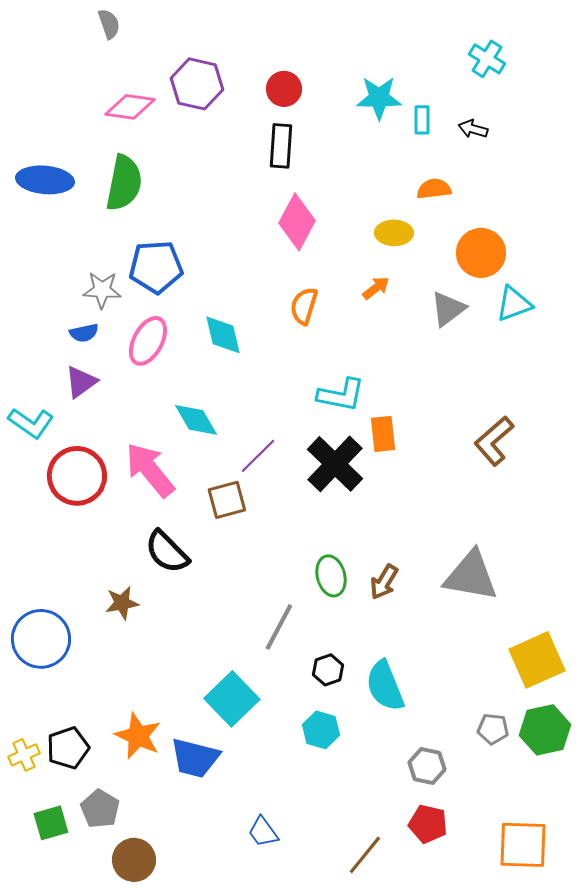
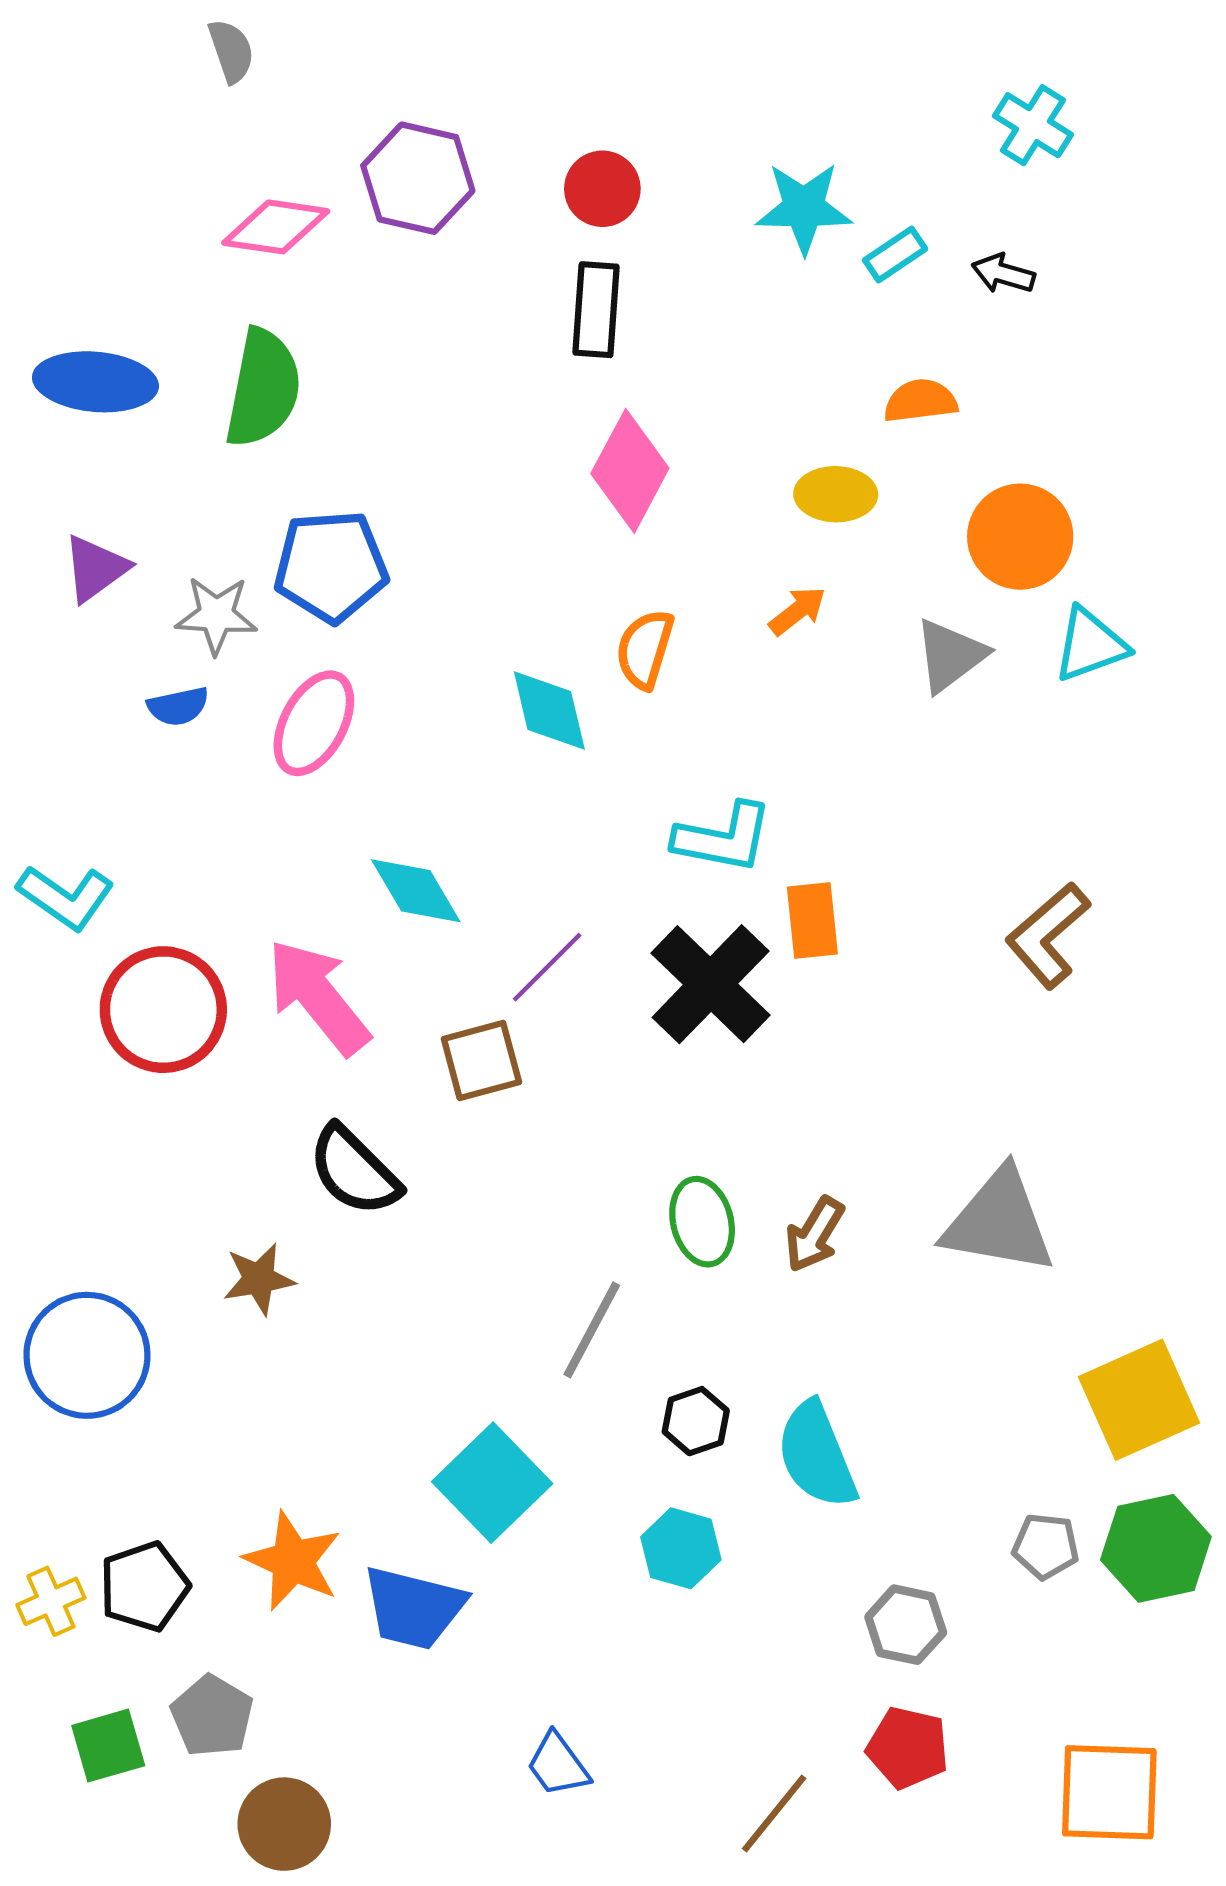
cyan rectangle: (422, 120) -> (895, 255), turned 56
cyan diamond: (223, 335) -> (549, 711), moved
purple triangle: (81, 382) -> (95, 568), moved

